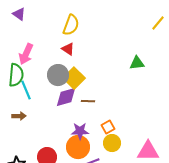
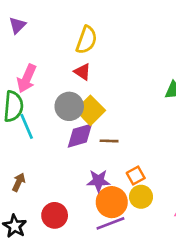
purple triangle: (19, 14) -> (17, 25), turned 40
brown arrow: (19, 116) -> (19, 182), moved, turned -64
orange circle: (78, 147) -> (112, 202), moved

